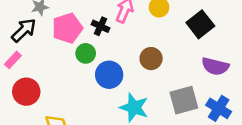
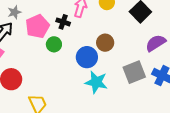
purple semicircle: (215, 66) -> (156, 43), turned 140
blue circle: (109, 75) -> (87, 57), moved

